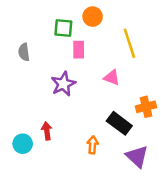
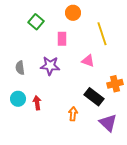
green square: (63, 28) -> (36, 22), moved, turned 35
gray semicircle: (24, 52) -> (20, 68), moved
purple star: (63, 84) -> (50, 66), turned 30
cyan circle: (23, 144) -> (18, 99), moved

